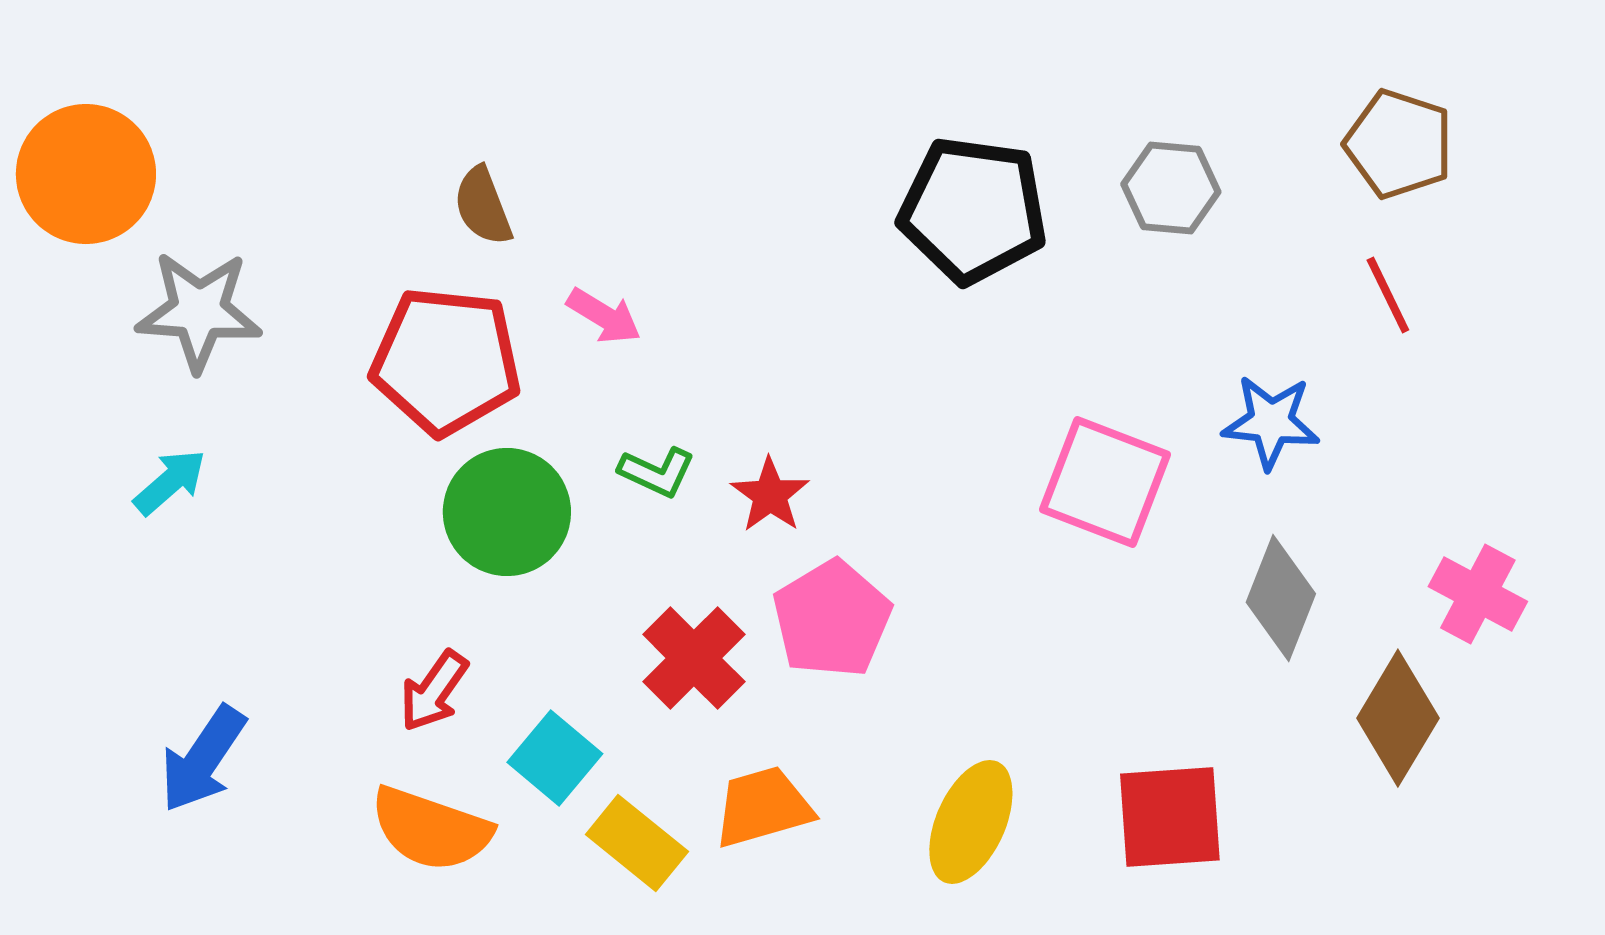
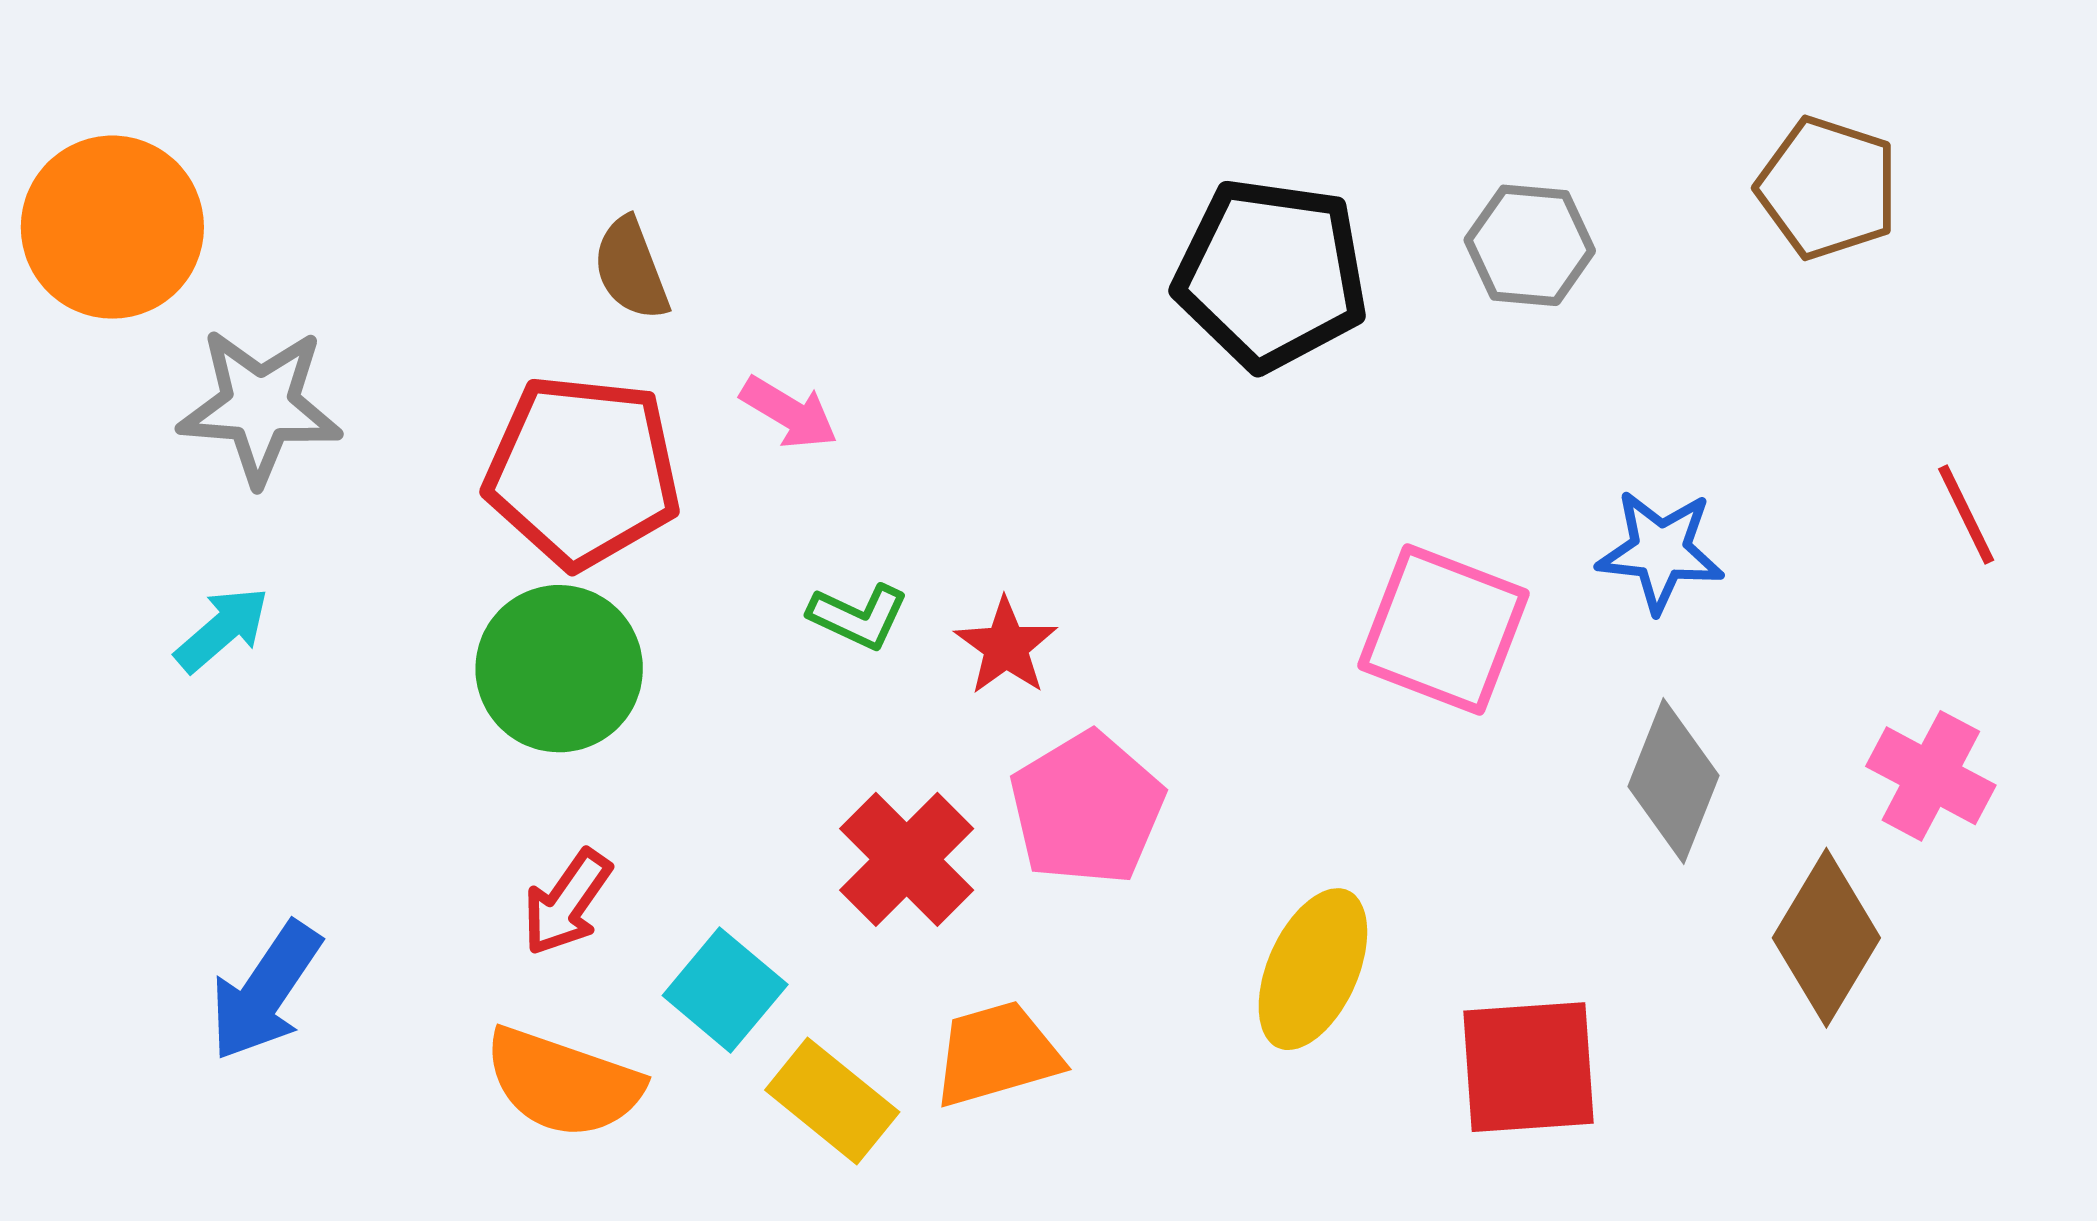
red line: (1388, 295) -> (1966, 514), moved
green circle: (507, 512) -> (559, 669), moved
yellow ellipse: (971, 822) -> (1313, 969), moved

